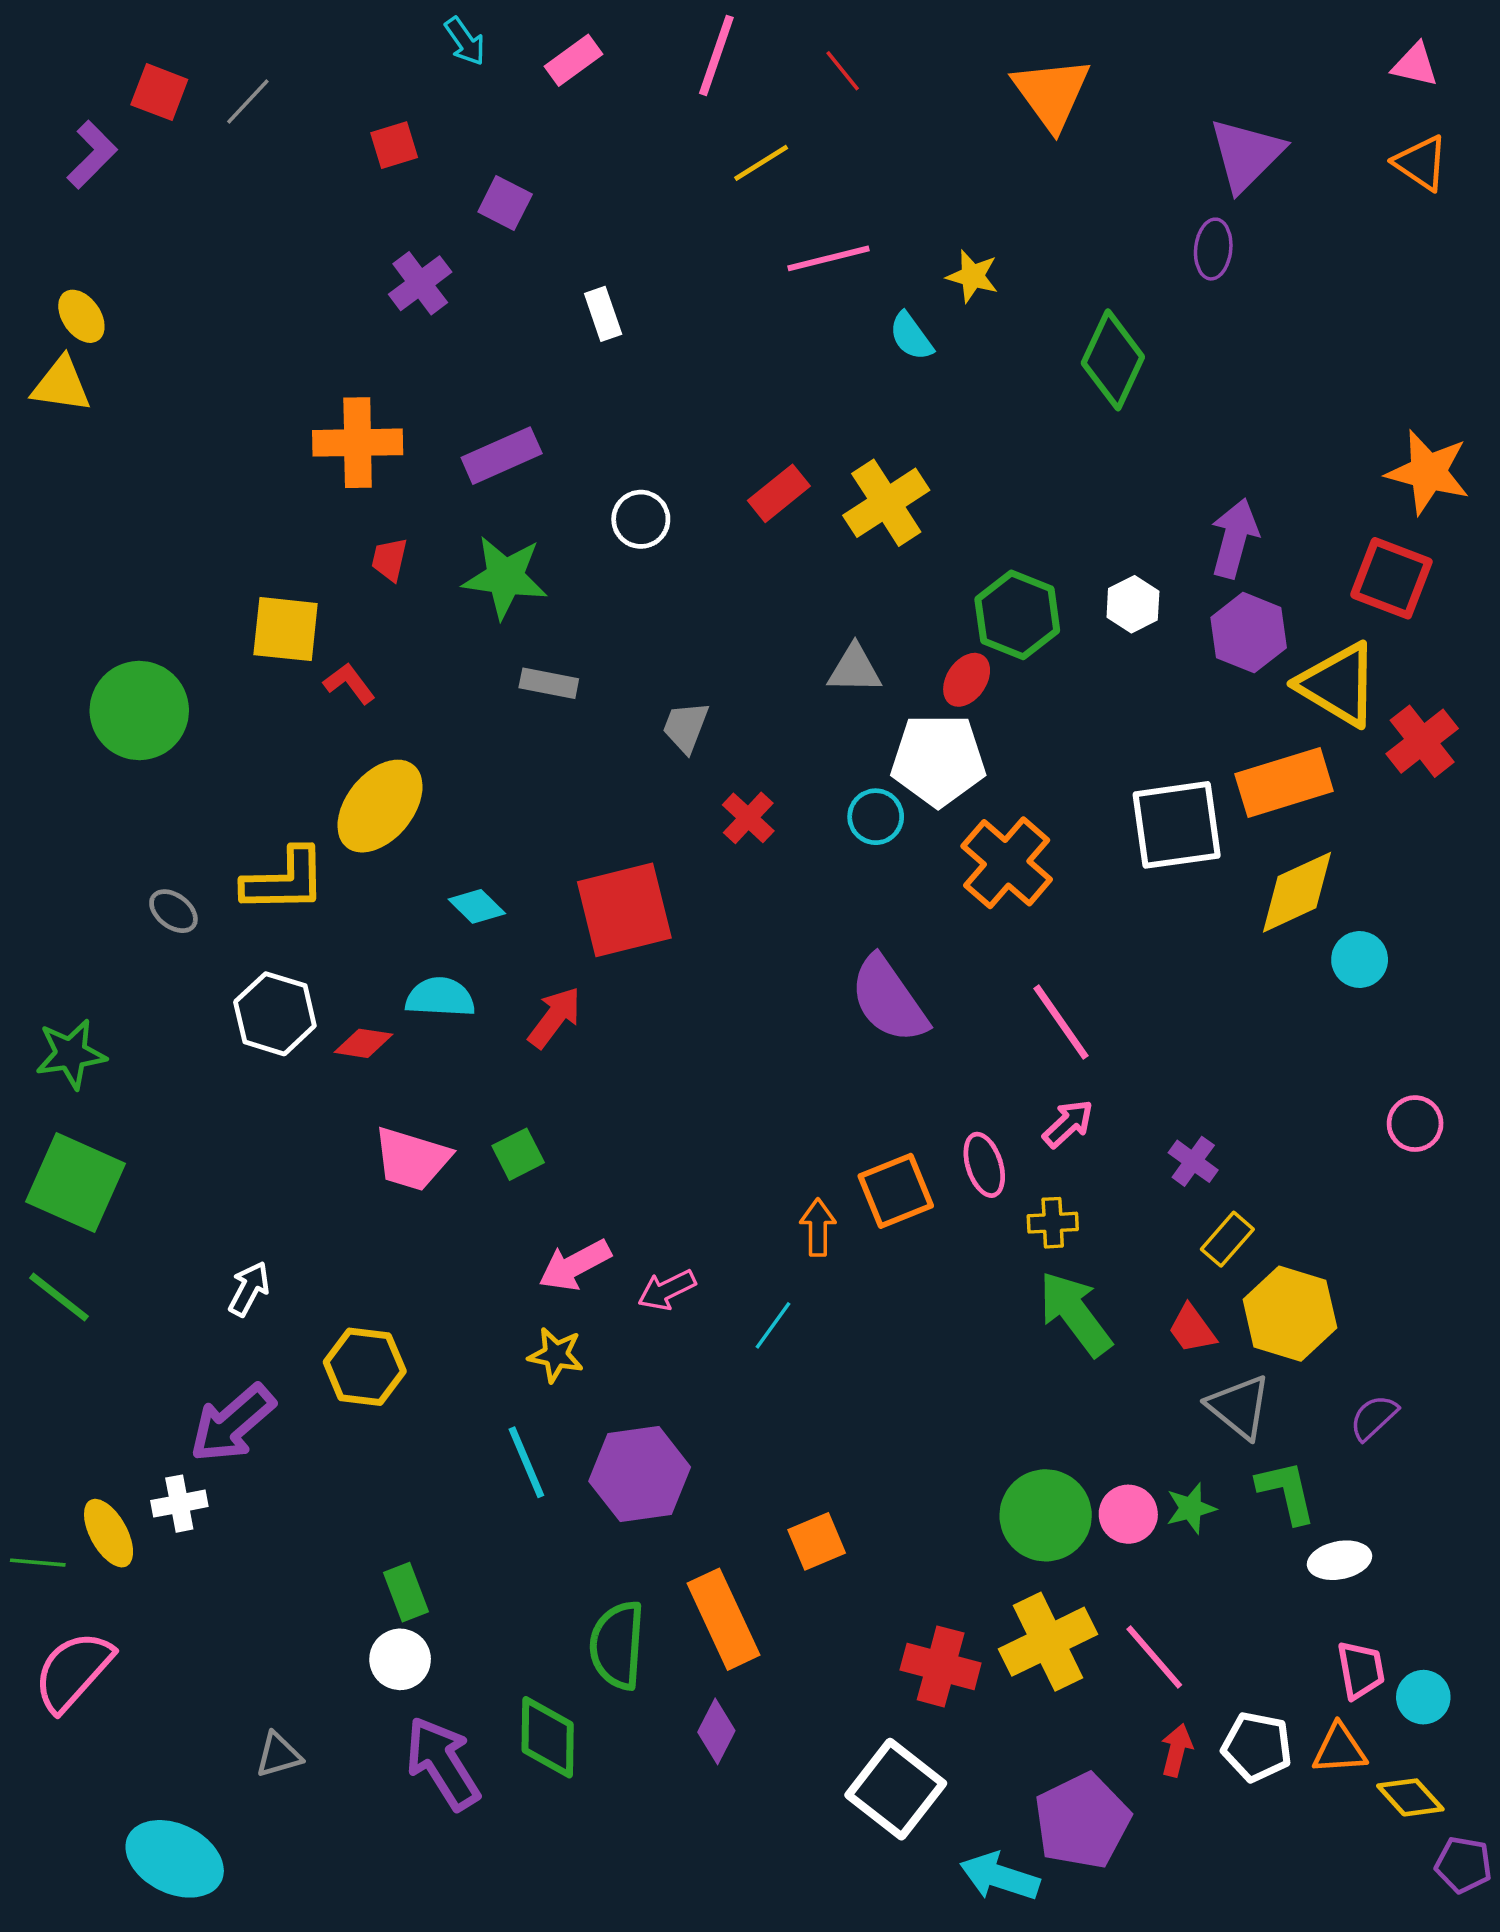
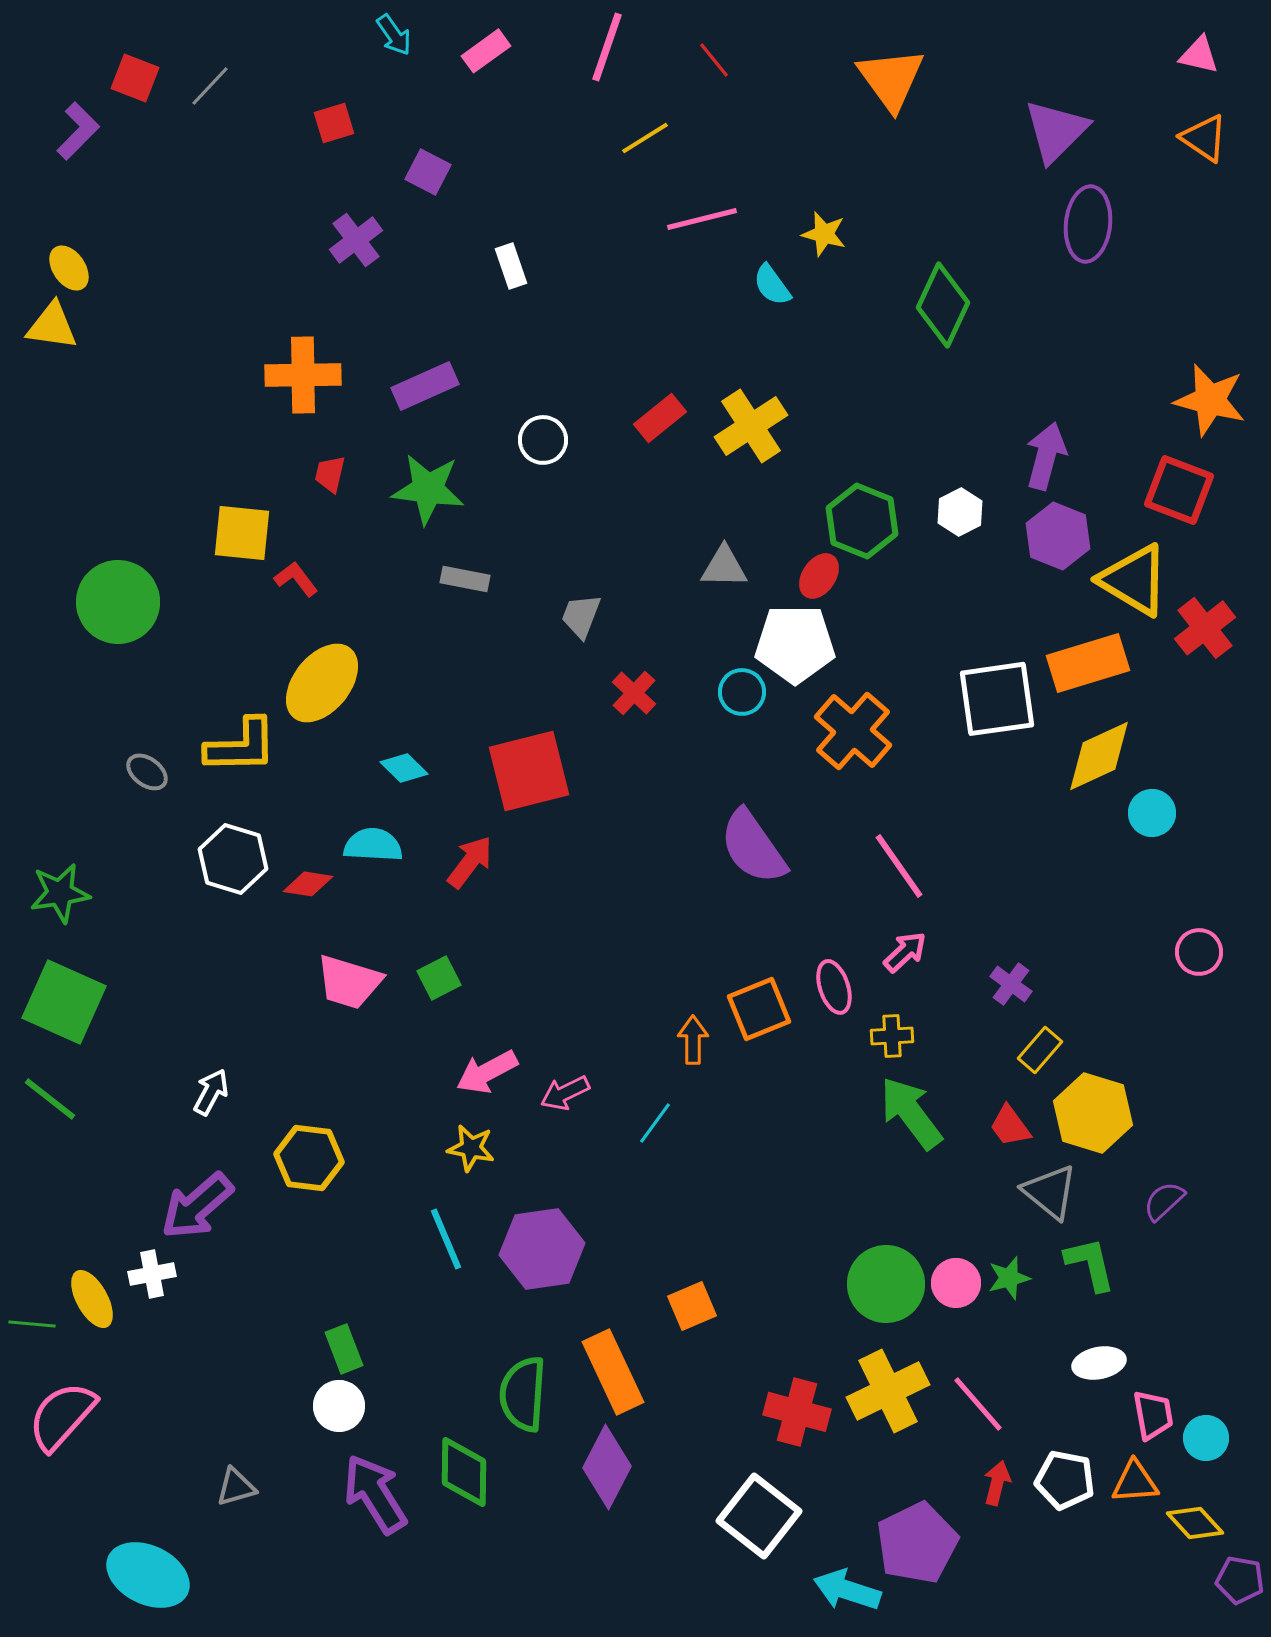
purple ellipse: (1213, 249) -> (1088, 224), moved, size x1.5
white ellipse: (1340, 1560) -> (1099, 1363), moved
purple diamond: (716, 1731) -> (607, 1467), size x1.5

